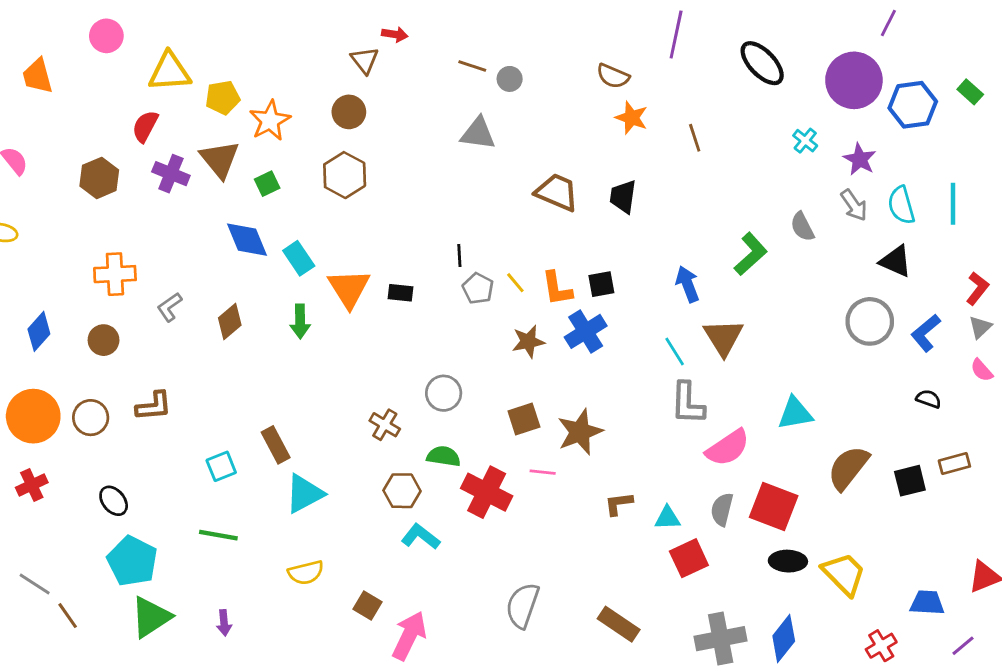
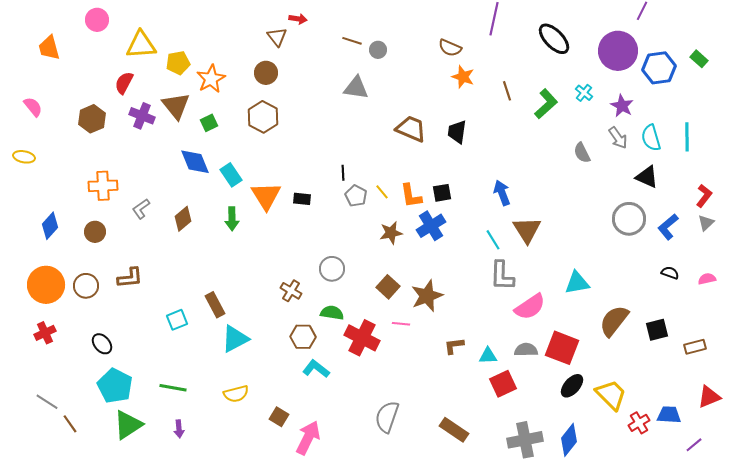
green L-shape: (751, 254) -> (546, 104), moved
pink semicircle: (982, 370) -> (707, 279), moved, turned 120
brown square: (524, 419) -> (388, 287), turned -30
brown rectangle: (954, 463) -> (695, 347), moved
gray semicircle: (722, 509) -> (526, 350), turned 75
green line: (218, 535) -> (173, 388), moved
black ellipse: (788, 561) -> (572, 386), turned -50
red cross: (881, 646) -> (639, 423), moved

